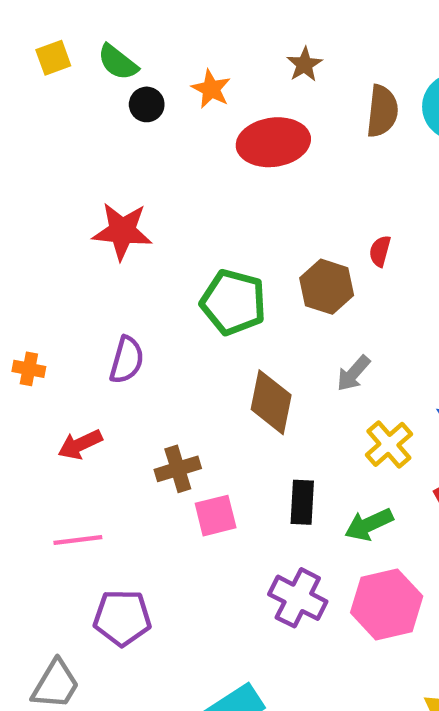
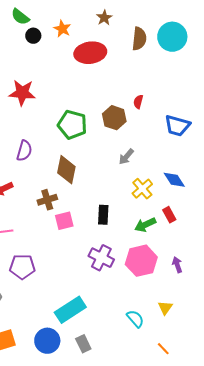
brown diamond: (271, 402) -> (66, 170), moved
green arrow: (369, 524) -> (145, 225), moved

